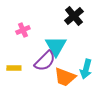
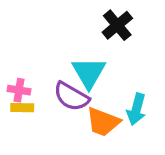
pink cross: (23, 30) -> (19, 90), moved, turned 32
purple semicircle: (45, 61) -> (71, 97), turned 75

